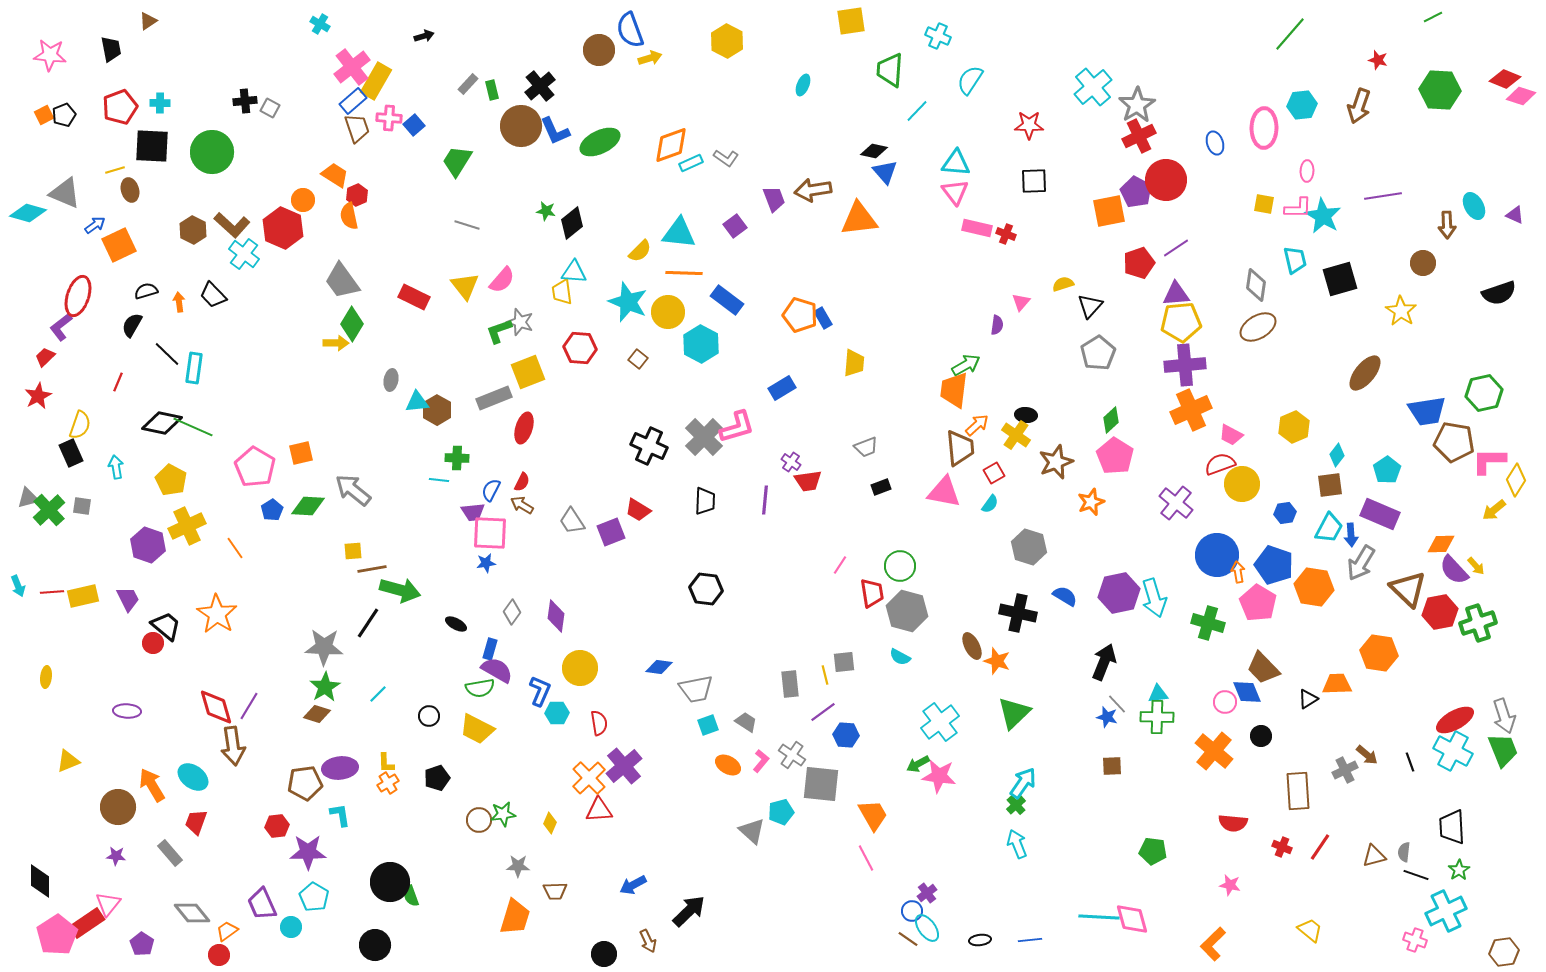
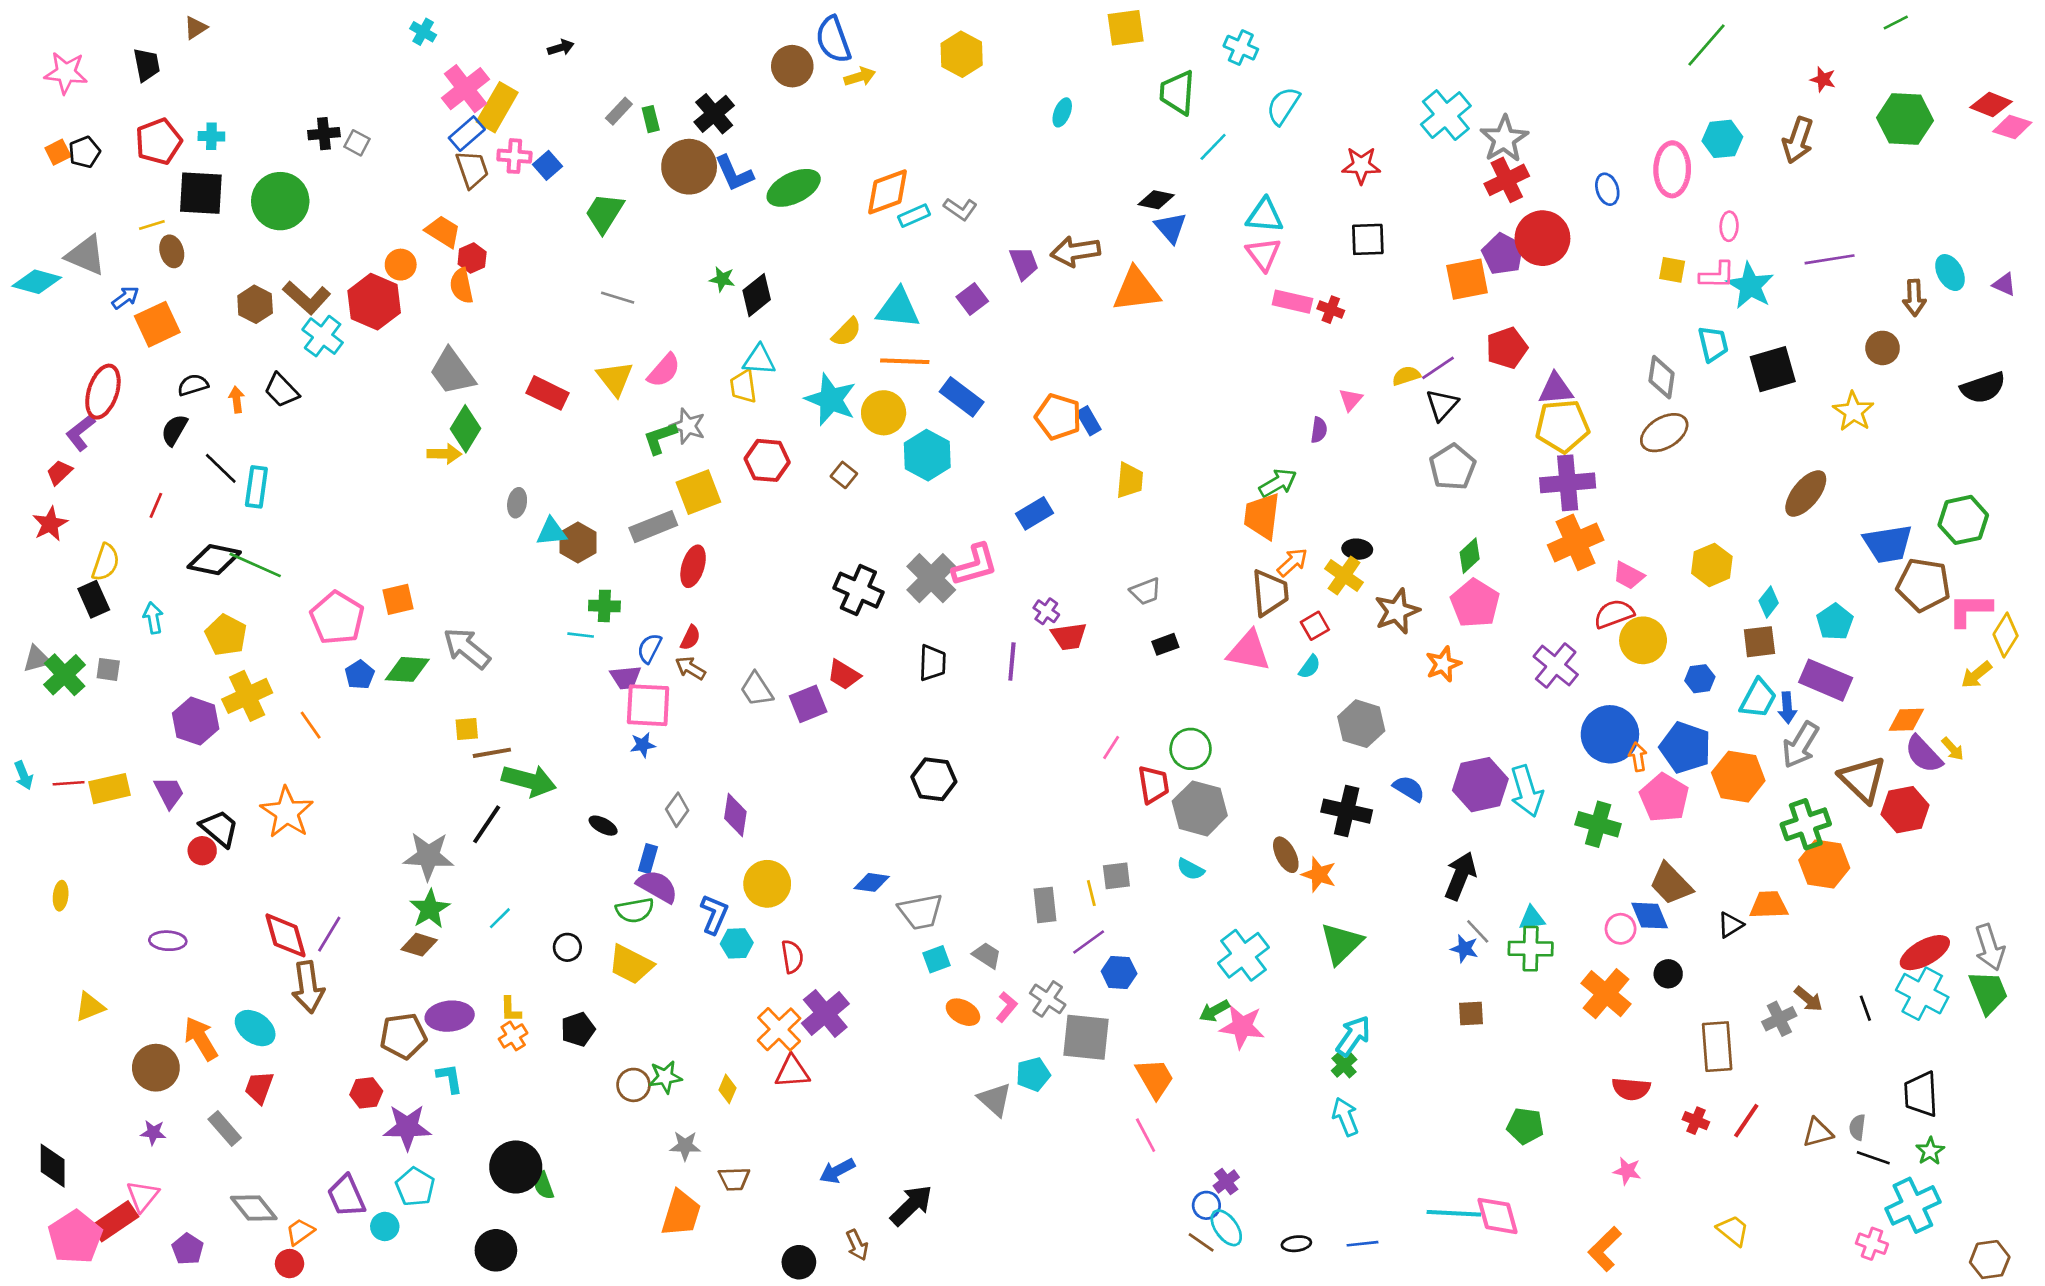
purple line: (1176, 248) -> (1438, 368), moved
green cross: (1478, 623) -> (1806, 824), moved

